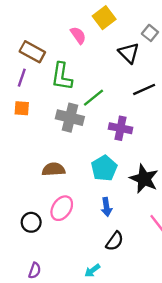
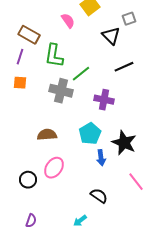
gray square: (150, 33) -> (129, 19), turned 32
blue arrow: (106, 207) -> (101, 158), moved
black semicircle: (115, 241) -> (99, 196), turned -90

